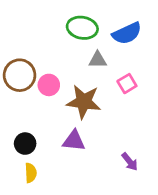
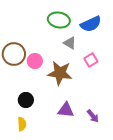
gray triangle: (98, 60) -> (70, 43), turned 32
purple triangle: (74, 141) -> (66, 110), moved
black circle: (25, 144) -> (26, 100), moved

